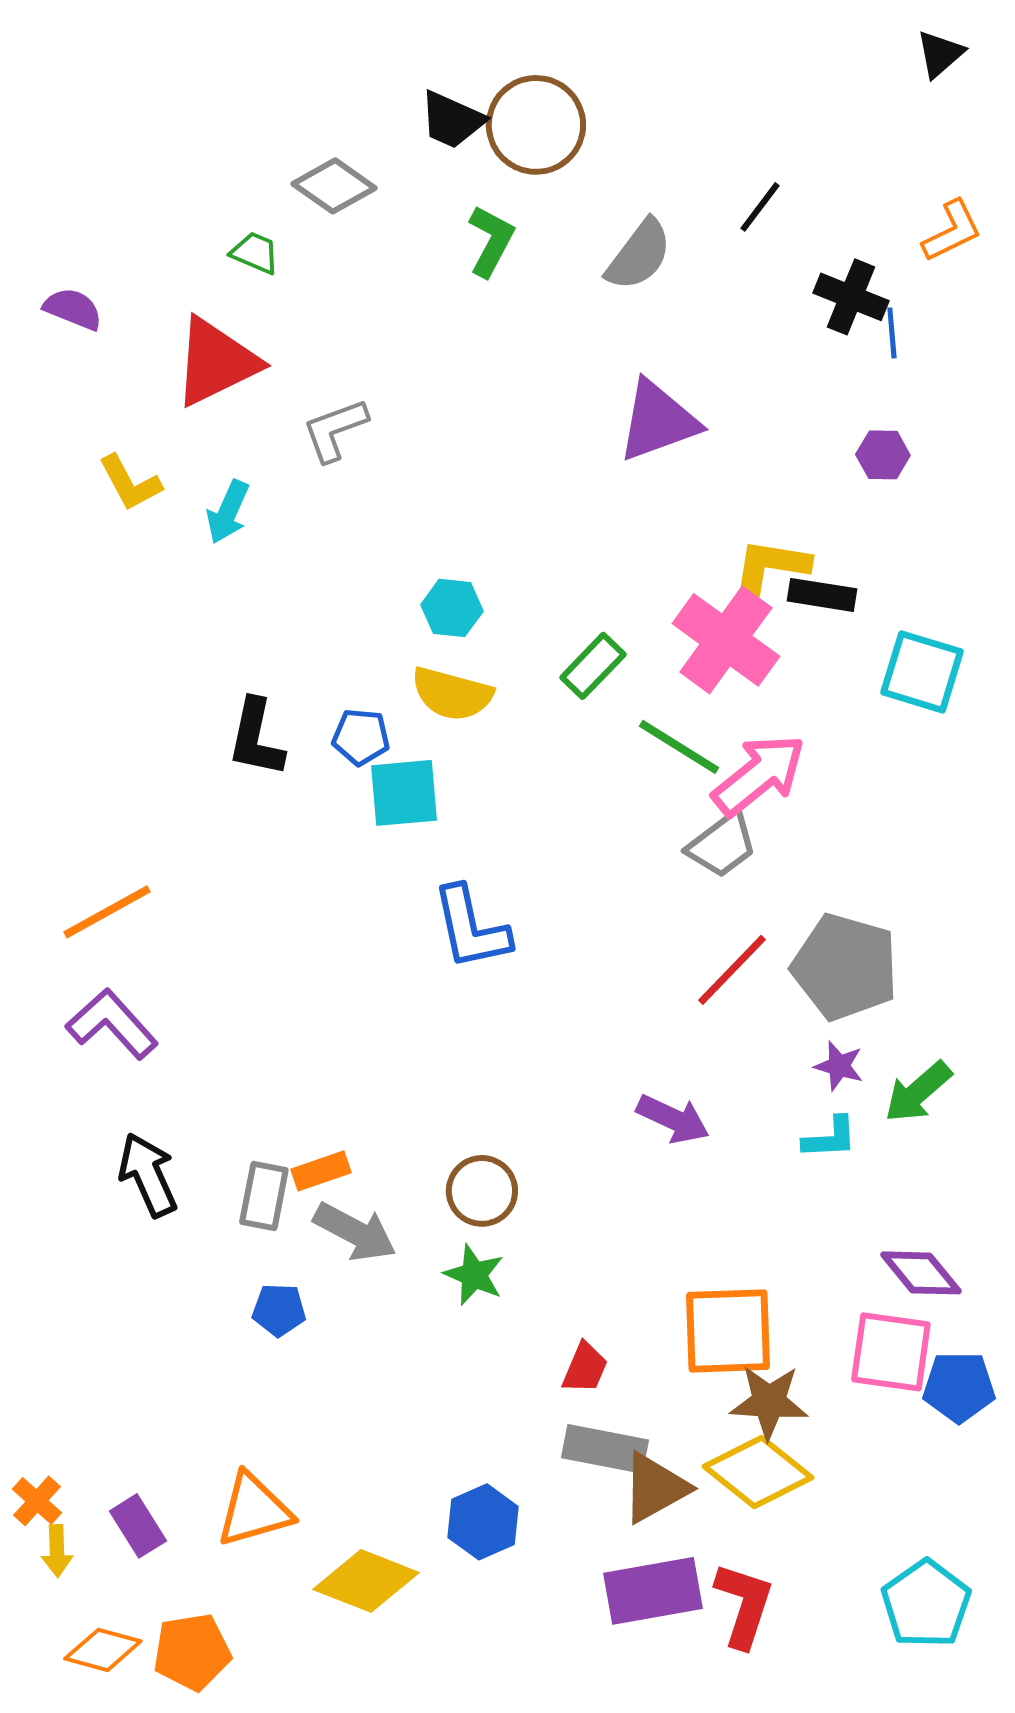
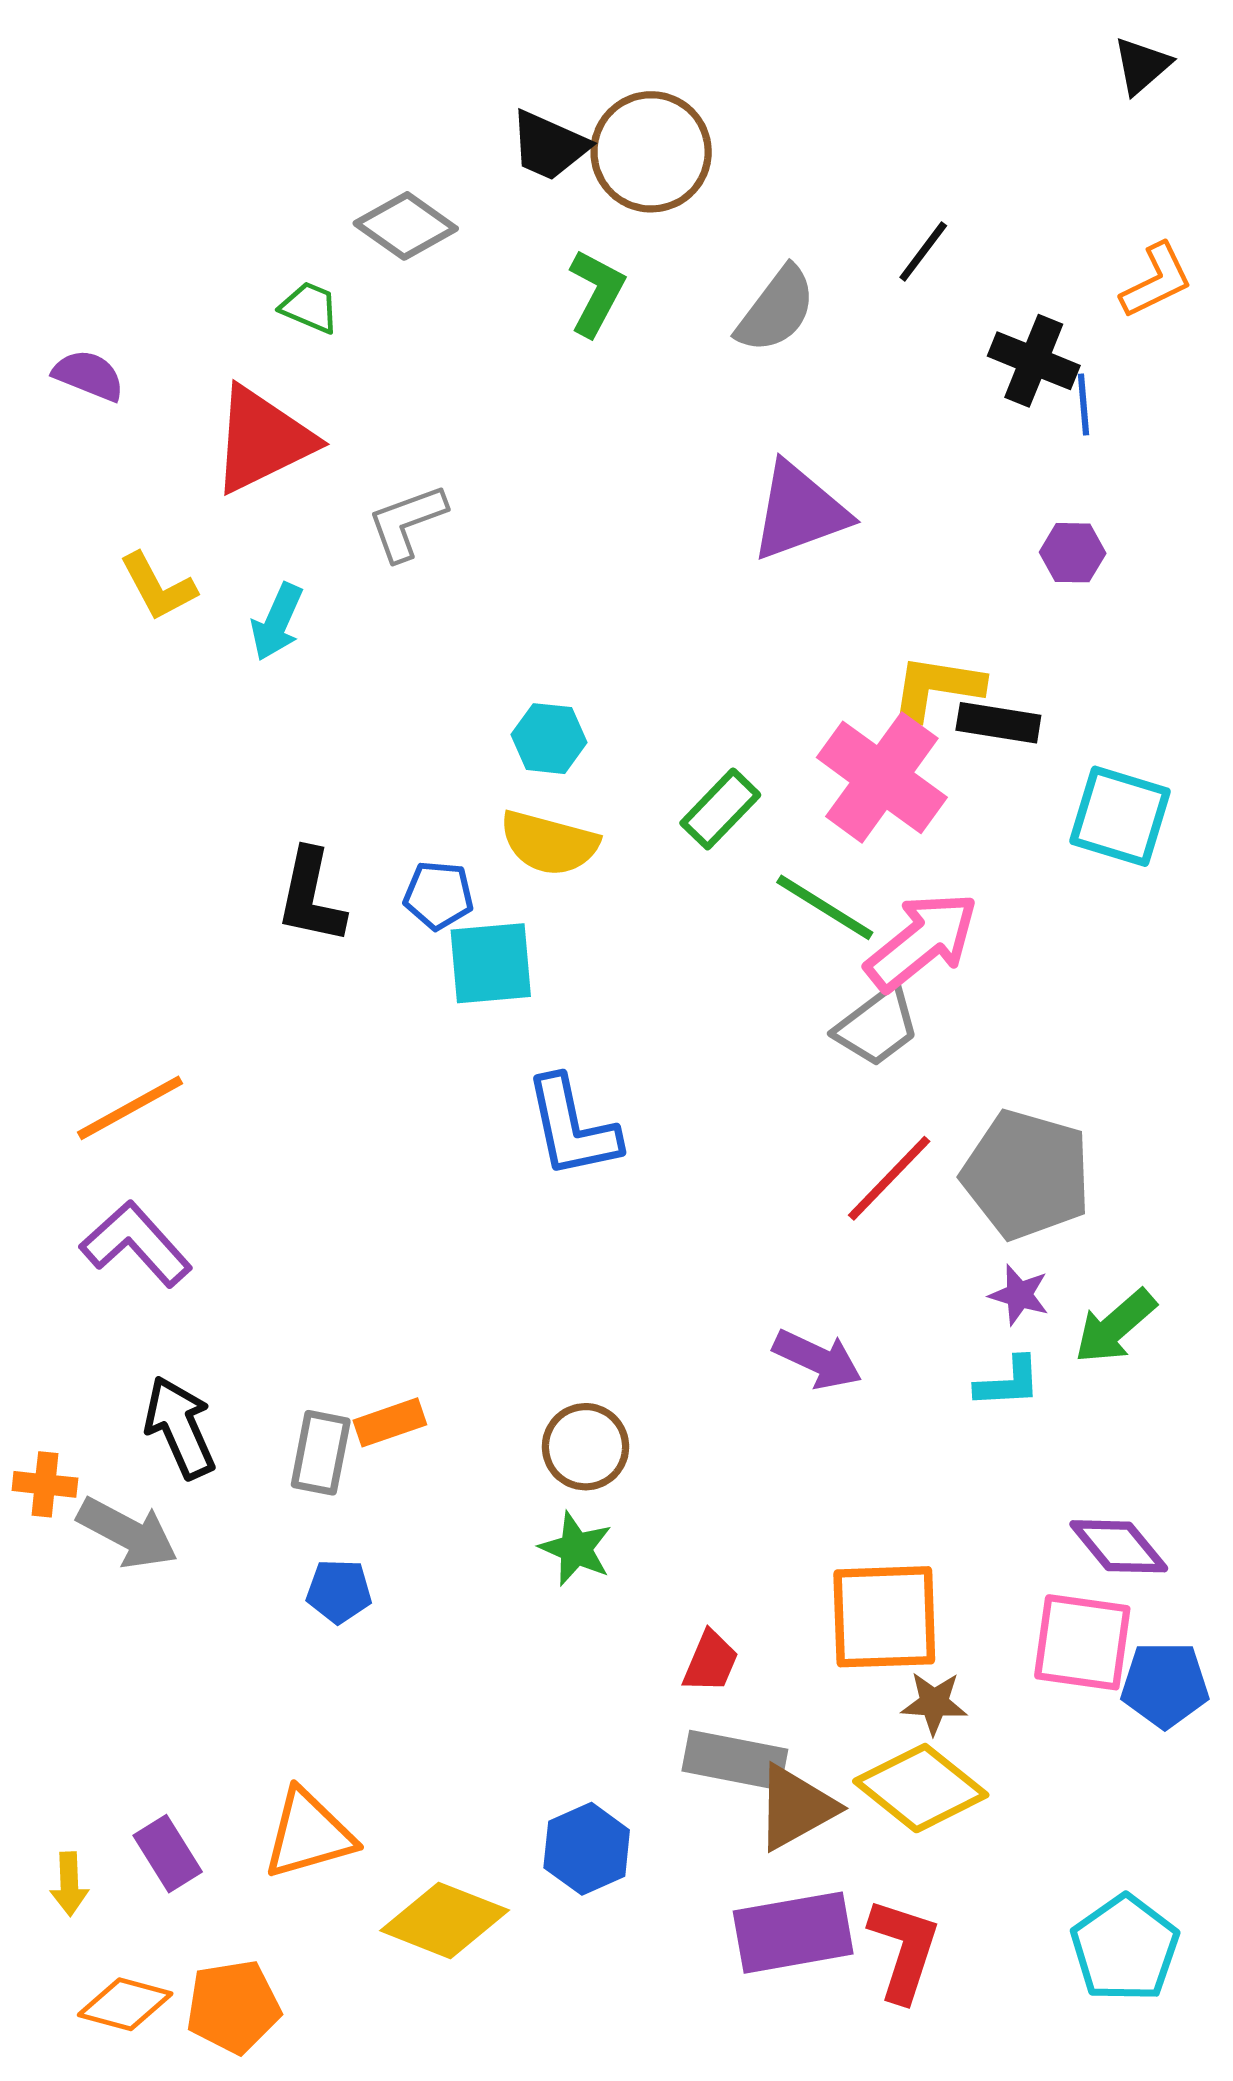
gray arrow: (355, 1232) -> (128, 1533), moved
brown star: (769, 1402) -> (934, 1703), size x0.7
orange cross: (37, 1501) -> (45, 1484), moved, turned -36

